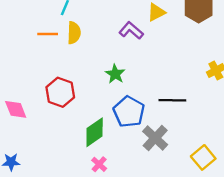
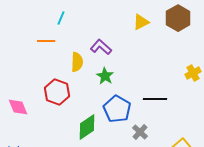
purple L-shape: (131, 30) -> (101, 47), moved
yellow semicircle: (74, 33) -> (77, 62), moved
gray cross: (155, 138) -> (140, 132), size x0.7

